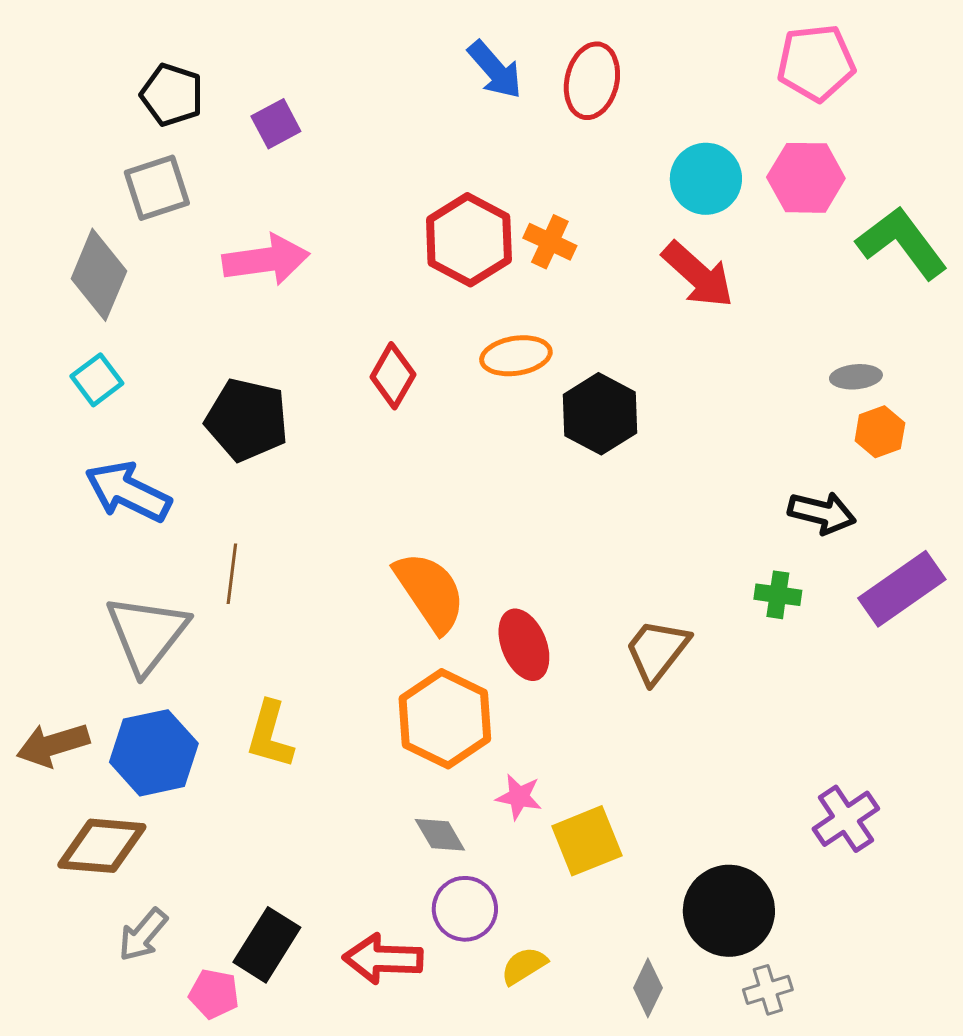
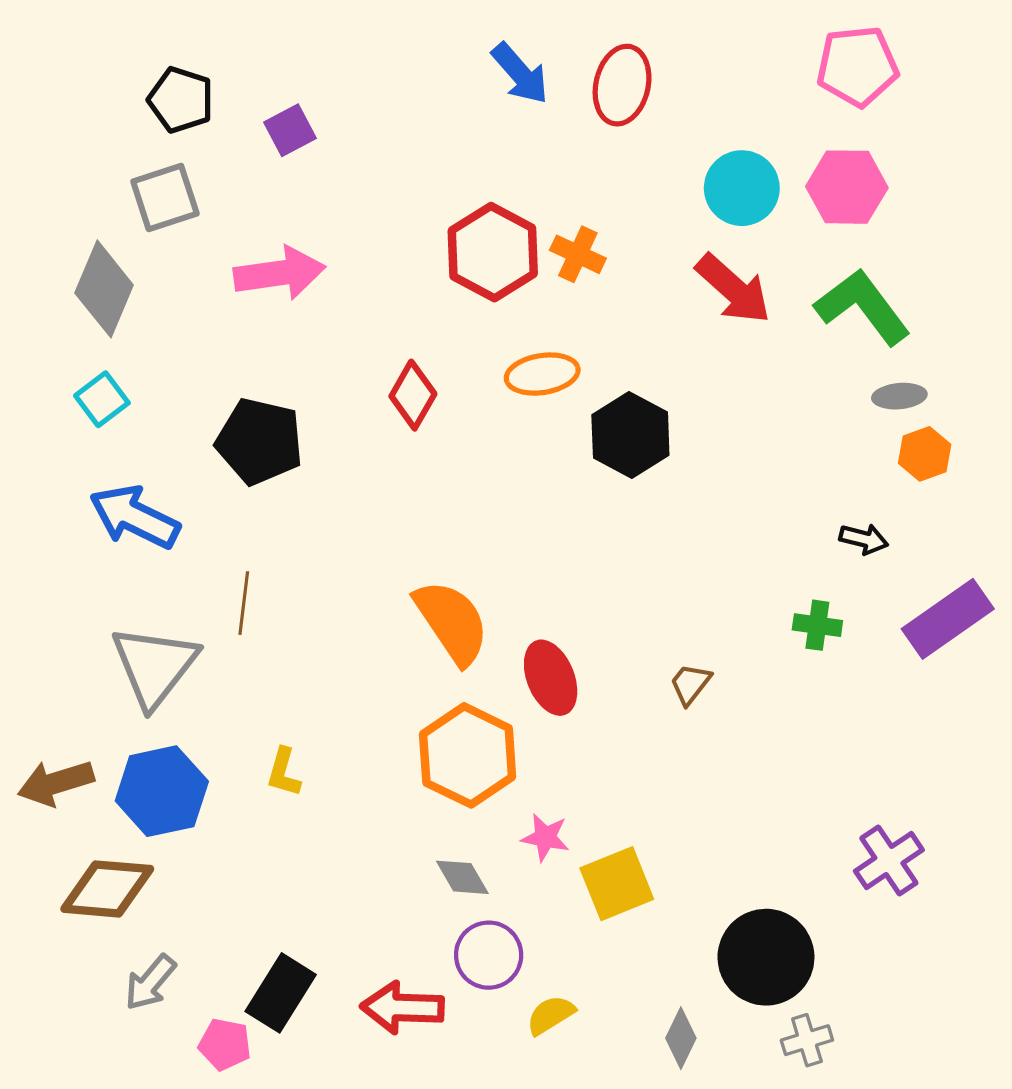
green L-shape: (902, 243) -> (863, 307), moved
black arrow: (822, 513) -> (864, 539), size x0.7
brown trapezoid: (657, 651) -> (690, 684), size x0.6
yellow L-shape: (270, 735) -> (284, 772), size x0.7

